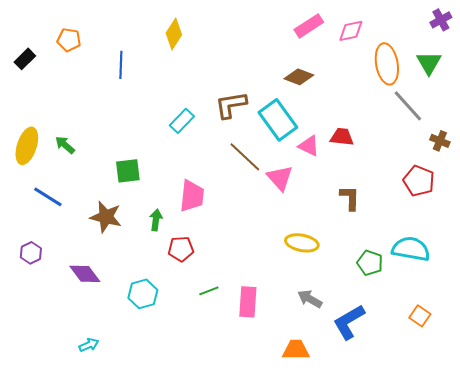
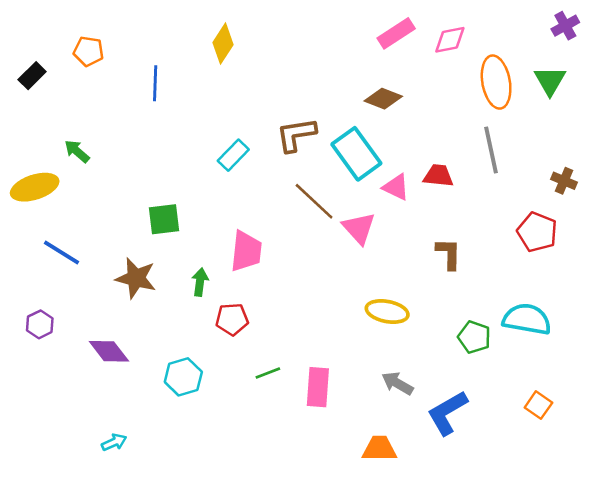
gray line: (408, 106) -> (491, 150), moved, turned 30
green arrow: (65, 145) -> (77, 151), moved
yellow ellipse: (27, 146) -> (35, 187), turned 54

